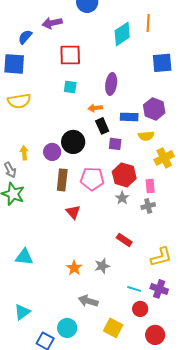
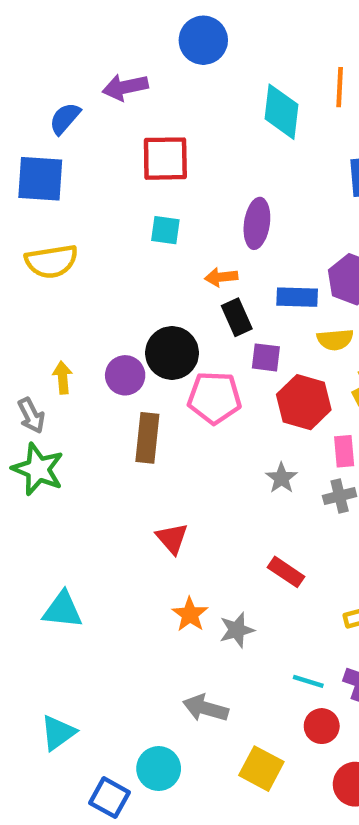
cyan diamond: (122, 34) -> (281, 112), turned -50
red hexagon: (124, 175) -> (304, 402), moved
pink pentagon: (92, 179) -> (214, 398), moved
red triangle: (73, 212) -> (172, 538), moved
orange star: (74, 268) -> (190, 614), moved

